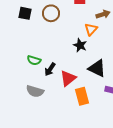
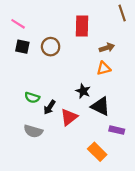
orange triangle: (91, 29) -> (104, 68), moved, turned 32
black star: (80, 45) -> (83, 91), moved
orange rectangle: (82, 96) -> (97, 152), moved, turned -30

